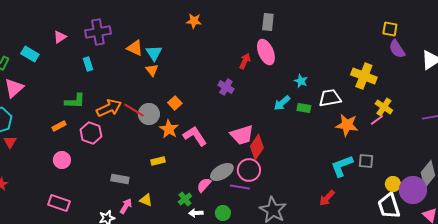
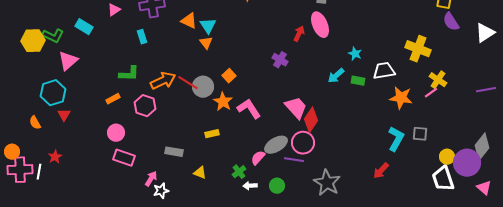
pink trapezoid: (242, 135) -> (296, 108), turned -115
cyan L-shape: (342, 166) -> (396, 139), turned 140
pink rectangle: (59, 203) -> (124, 158), moved
pink arrow: (126, 206) -> (151, 179), moved

